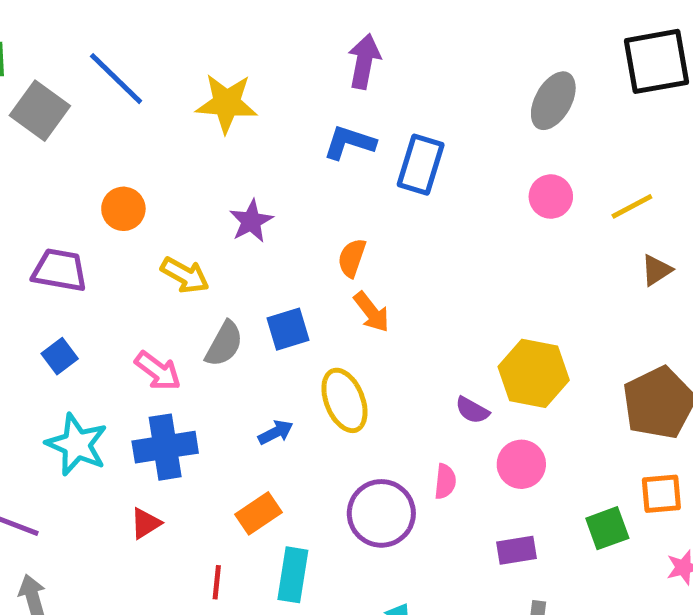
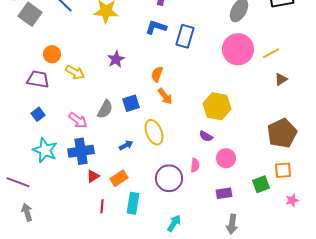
pink circle: (551, 197) -> (238, 49), size x1.8
orange circle: (123, 209) -> (52, 54), moved
yellow arrow: (185, 275) -> (75, 72), moved
yellow hexagon: (534, 373) -> (217, 106), moved
red triangle: (146, 523) -> (93, 176), moved

